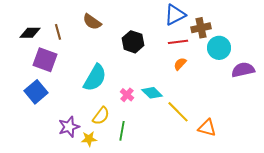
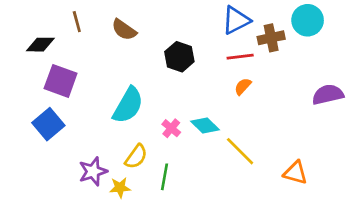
brown line: (58, 32) -> (77, 22), moved
cyan circle: (219, 48) -> (308, 20), moved
orange triangle: (207, 128) -> (295, 173), moved

